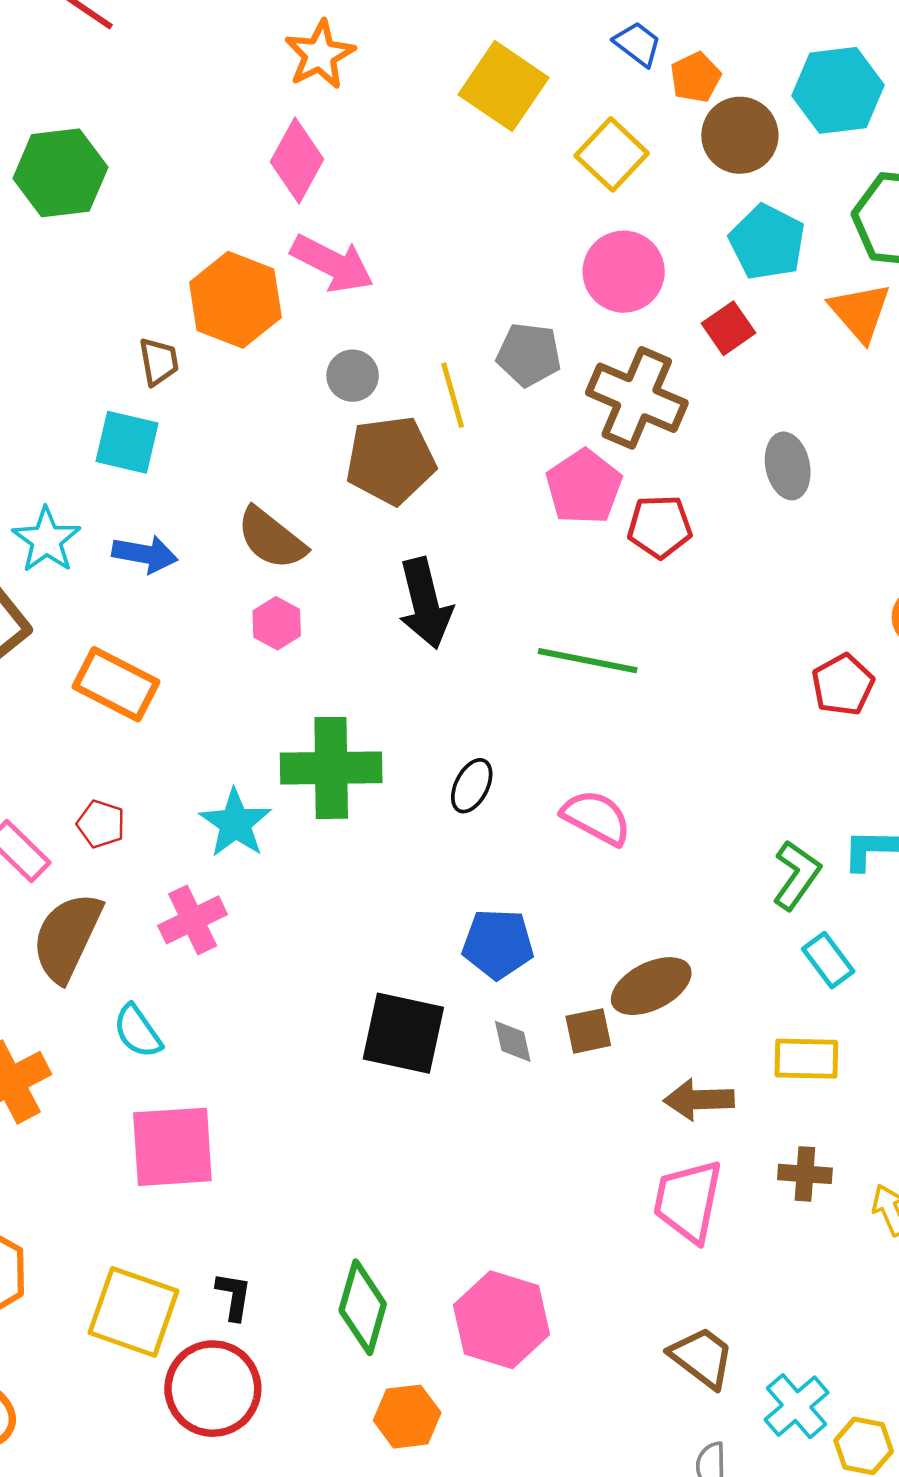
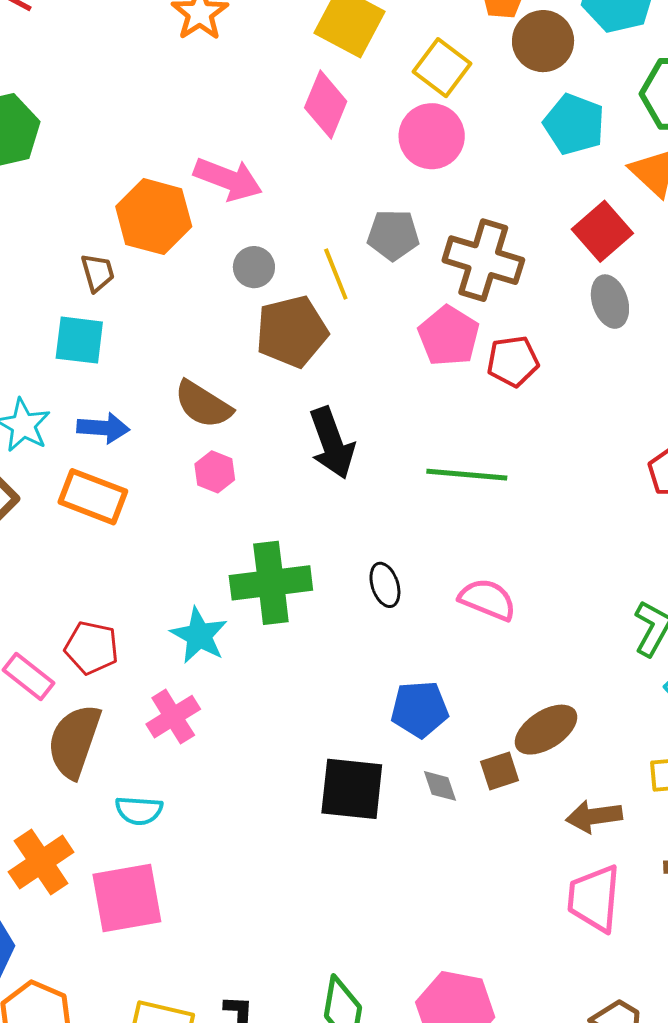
pink diamond: (297, 161) -> (326, 105), moved
pink circle: (624, 272) -> (432, 136), moved
red square: (728, 328) -> (602, 231), moved, size x1.4
orange rectangle: (116, 684) -> (93, 497), moved
black ellipse: (472, 786) -> (385, 585), turned -39
red pentagon: (101, 824) -> (92, 648), size x1.4
cyan semicircle: (138, 1031) -> (139, 810), turned -45
pink square: (172, 1147) -> (127, 898), moved

